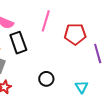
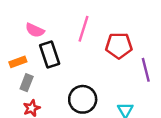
black circle: (46, 79) -> (83, 99), size x1.5

